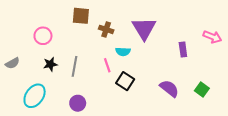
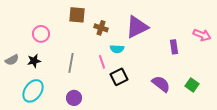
purple triangle: (144, 28) -> (137, 27), turned 35
black star: (50, 64) -> (34, 61), moved
black square: (125, 81) -> (119, 77), turned 30

